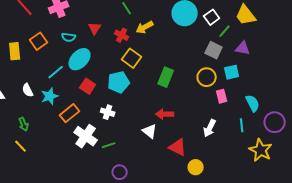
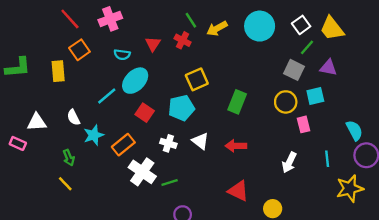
white square: (212, 17) -> (301, 25), moved
yellow arrow: (145, 27) -> (217, 28), moved
red cross: (122, 35) -> (183, 40), moved
orange square: (39, 41) -> (79, 50), moved
yellow square: (132, 58) -> (197, 79), turned 30
cyan star: (50, 96) -> (94, 135), moved
cyan semicircle: (253, 103) -> (354, 130), moved
white triangle: (150, 131) -> (200, 141), moved
red triangle: (178, 147) -> (238, 191), moved
yellow star: (261, 150) -> (350, 188), turned 30

